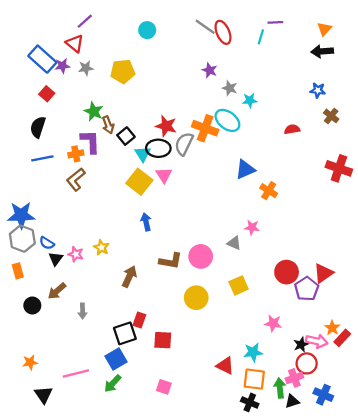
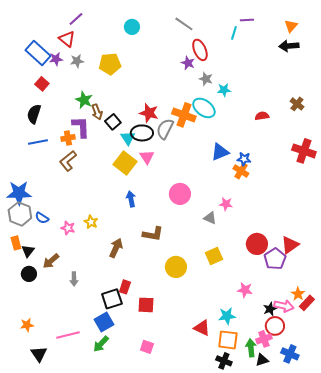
red ellipse: (223, 32) -> (200, 50), moved
blue star: (318, 90) -> (244, 159), moved
pink circle: (201, 256) -> (180, 194), moved
black triangle: (56, 259) -> (28, 251), moved

